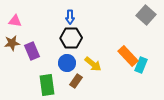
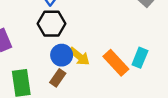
orange rectangle: (128, 56) -> (116, 63), moved
blue circle: (67, 63) -> (62, 55), moved

